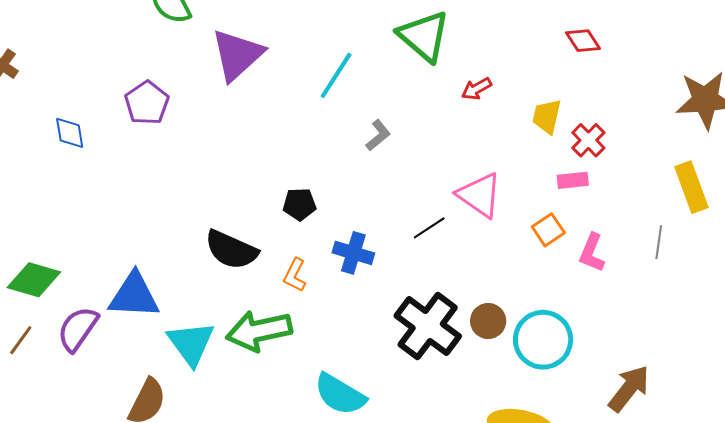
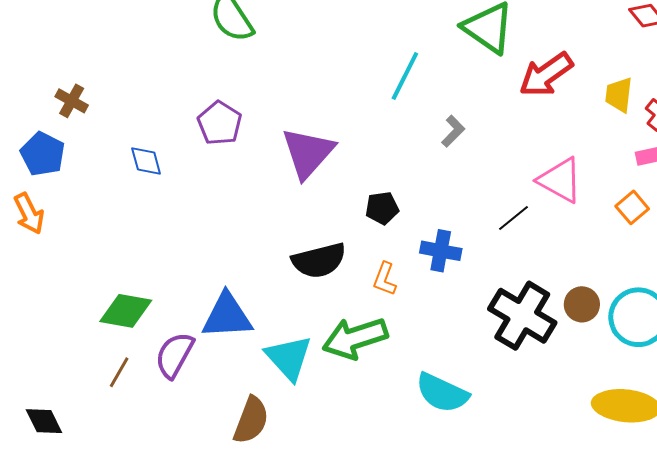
purple triangle: (237, 55) -> (308, 153), moved
red arrow: (477, 89) -> (546, 75), size x1.8
black semicircle: (231, 250) -> (319, 260), turned -32

